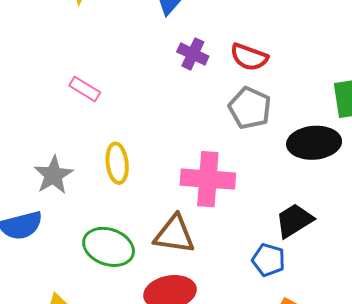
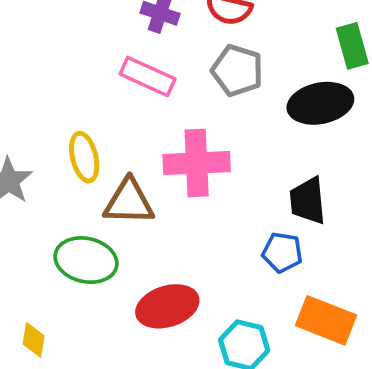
pink rectangle: (85, 89) -> (148, 76), moved, size x1.4
black trapezoid: (294, 221) -> (308, 201), turned -57
brown triangle: (174, 234) -> (129, 202), moved

